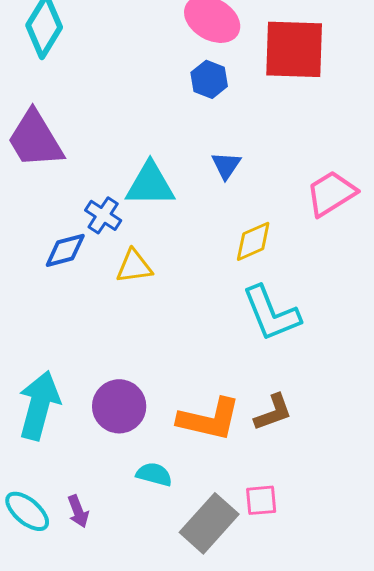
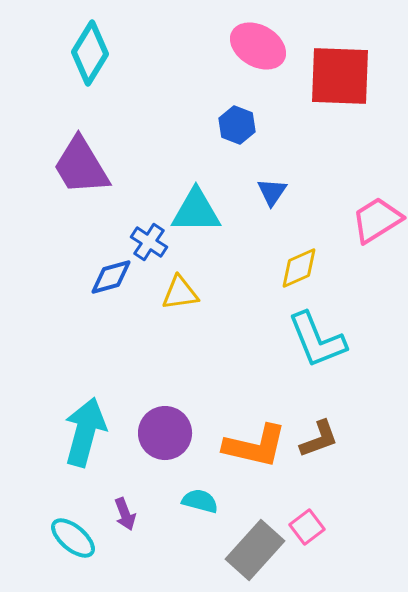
blue hexagon: (209, 79) -> (237, 125), moved
pink square: (261, 500) -> (307, 527), turned -32
purple arrow: (78, 511) -> (125, 514), moved

